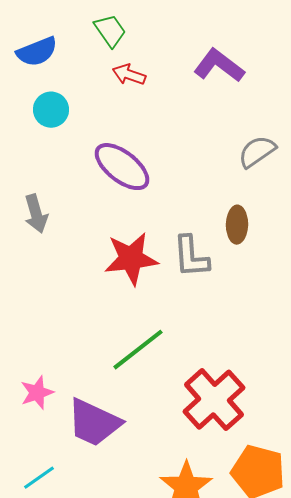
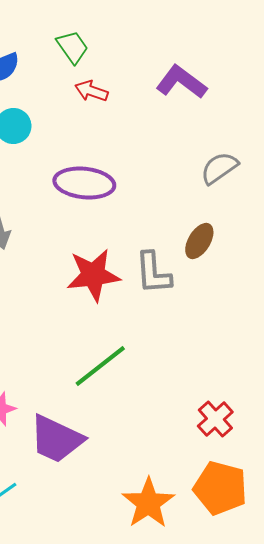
purple ellipse: (122, 167) -> (84, 183), turned -32
brown ellipse: (237, 225) -> (199, 241), turned 30
red cross: (214, 400) -> (215, 419), moved, size x0.6

